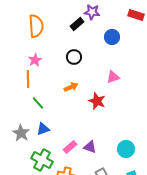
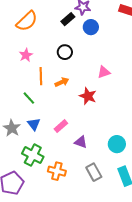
orange semicircle: (36, 26) -> (27, 21), turned 50
blue circle: (112, 37) -> (91, 27), moved
orange line: (28, 79) -> (41, 76), moved
blue triangle: (43, 129) -> (34, 124), turned -48
pink rectangle: (70, 147) -> (61, 126), moved

